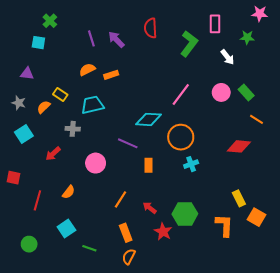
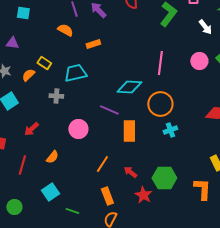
orange semicircle: (87, 70) -> (65, 30), moved, turned 56
pink line: (181, 95) -> (160, 63), turned -30
red arrow: (53, 154) -> (31, 129), moved
orange rectangle: (149, 165) -> (129, 131), size x1.5

